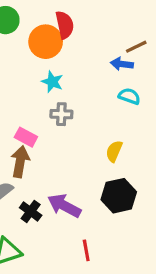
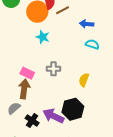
brown line: (136, 47) -> (62, 10), moved
gray cross: (61, 114) -> (54, 69), moved
black hexagon: (119, 196) -> (73, 109), moved

